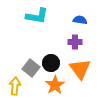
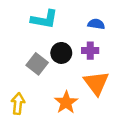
black circle: (51, 63) -> (61, 53), moved
gray square: (31, 68) -> (37, 64), moved

